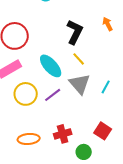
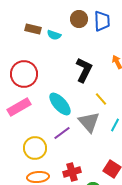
yellow line: (79, 59) -> (101, 99), moved
yellow circle: (26, 94) -> (35, 148), moved

